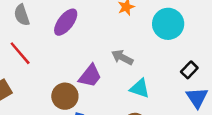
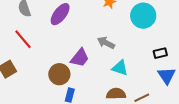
black rectangle: (189, 70) -> (160, 53), turned 32

